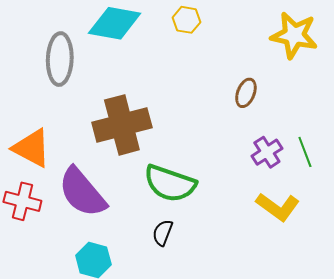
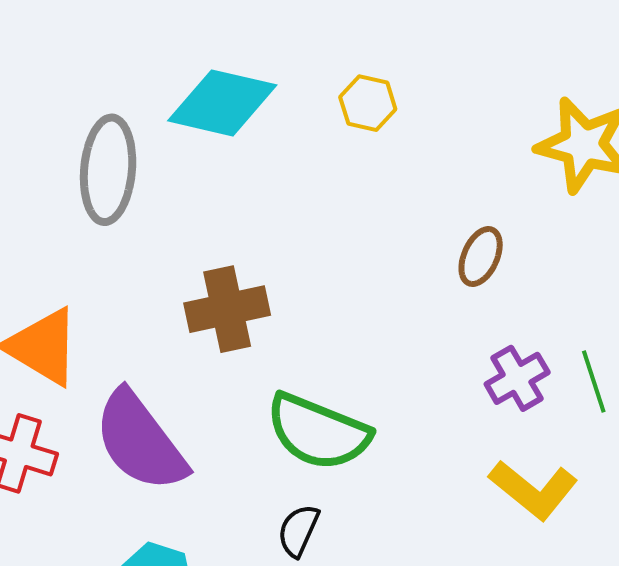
brown cross: (122, 125) -> (227, 309), size x0.7

